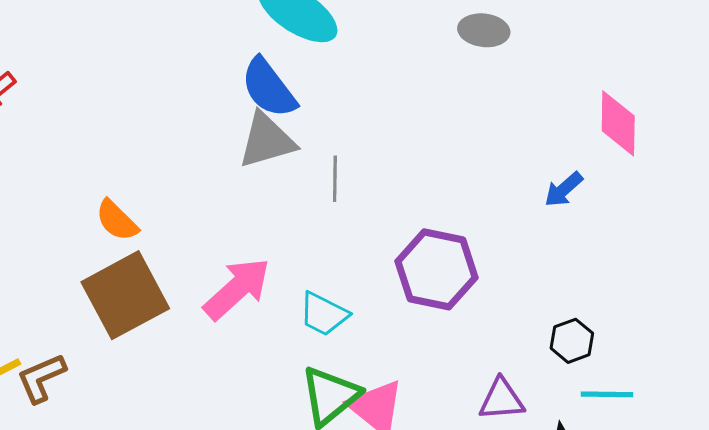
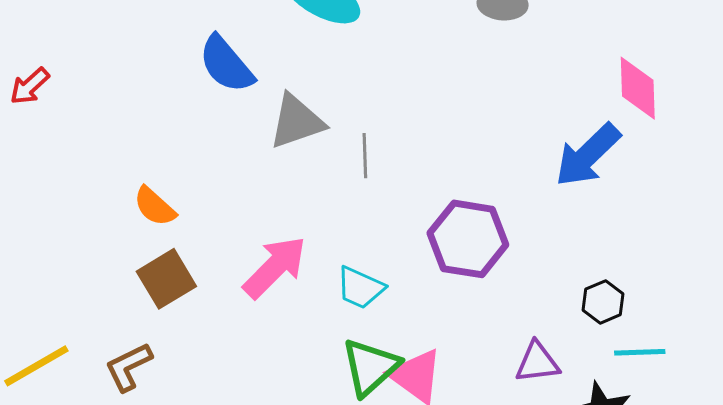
blue semicircle: (269, 88) -> (226, 64), moved
blue arrow: (564, 189) -> (588, 155), size x1.8
brown square: (125, 295) -> (166, 279), size x0.7
brown L-shape: (41, 378) -> (129, 367), moved

